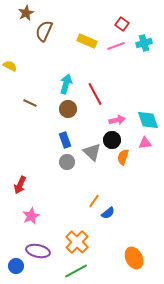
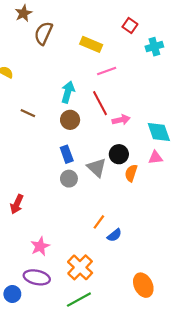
pink line: (116, 46) -> (107, 71), moved
pink arrow: (117, 120) -> (121, 120), moved
pink star: (31, 216) -> (40, 246), moved

